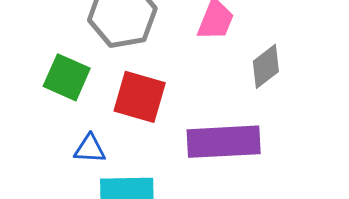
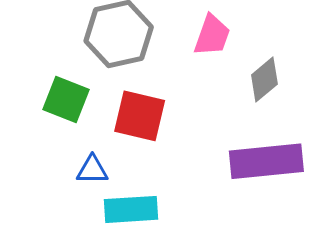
purple rectangle: (224, 142) -> (266, 161), moved

